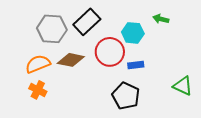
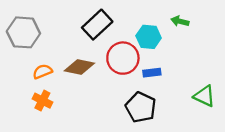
gray hexagon: (52, 29) -> (23, 32), moved
orange semicircle: (38, 64) -> (42, 71), size x0.7

